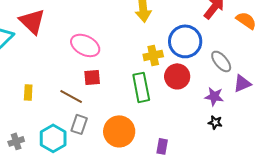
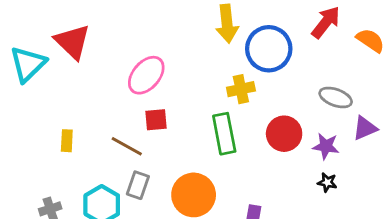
blue circle: (185, 41) -> (269, 49), moved
pink ellipse: (85, 45) -> (146, 75), turned -76
gray ellipse: (221, 61) -> (336, 97), turned -30
red circle: (177, 76) -> (284, 134), moved

